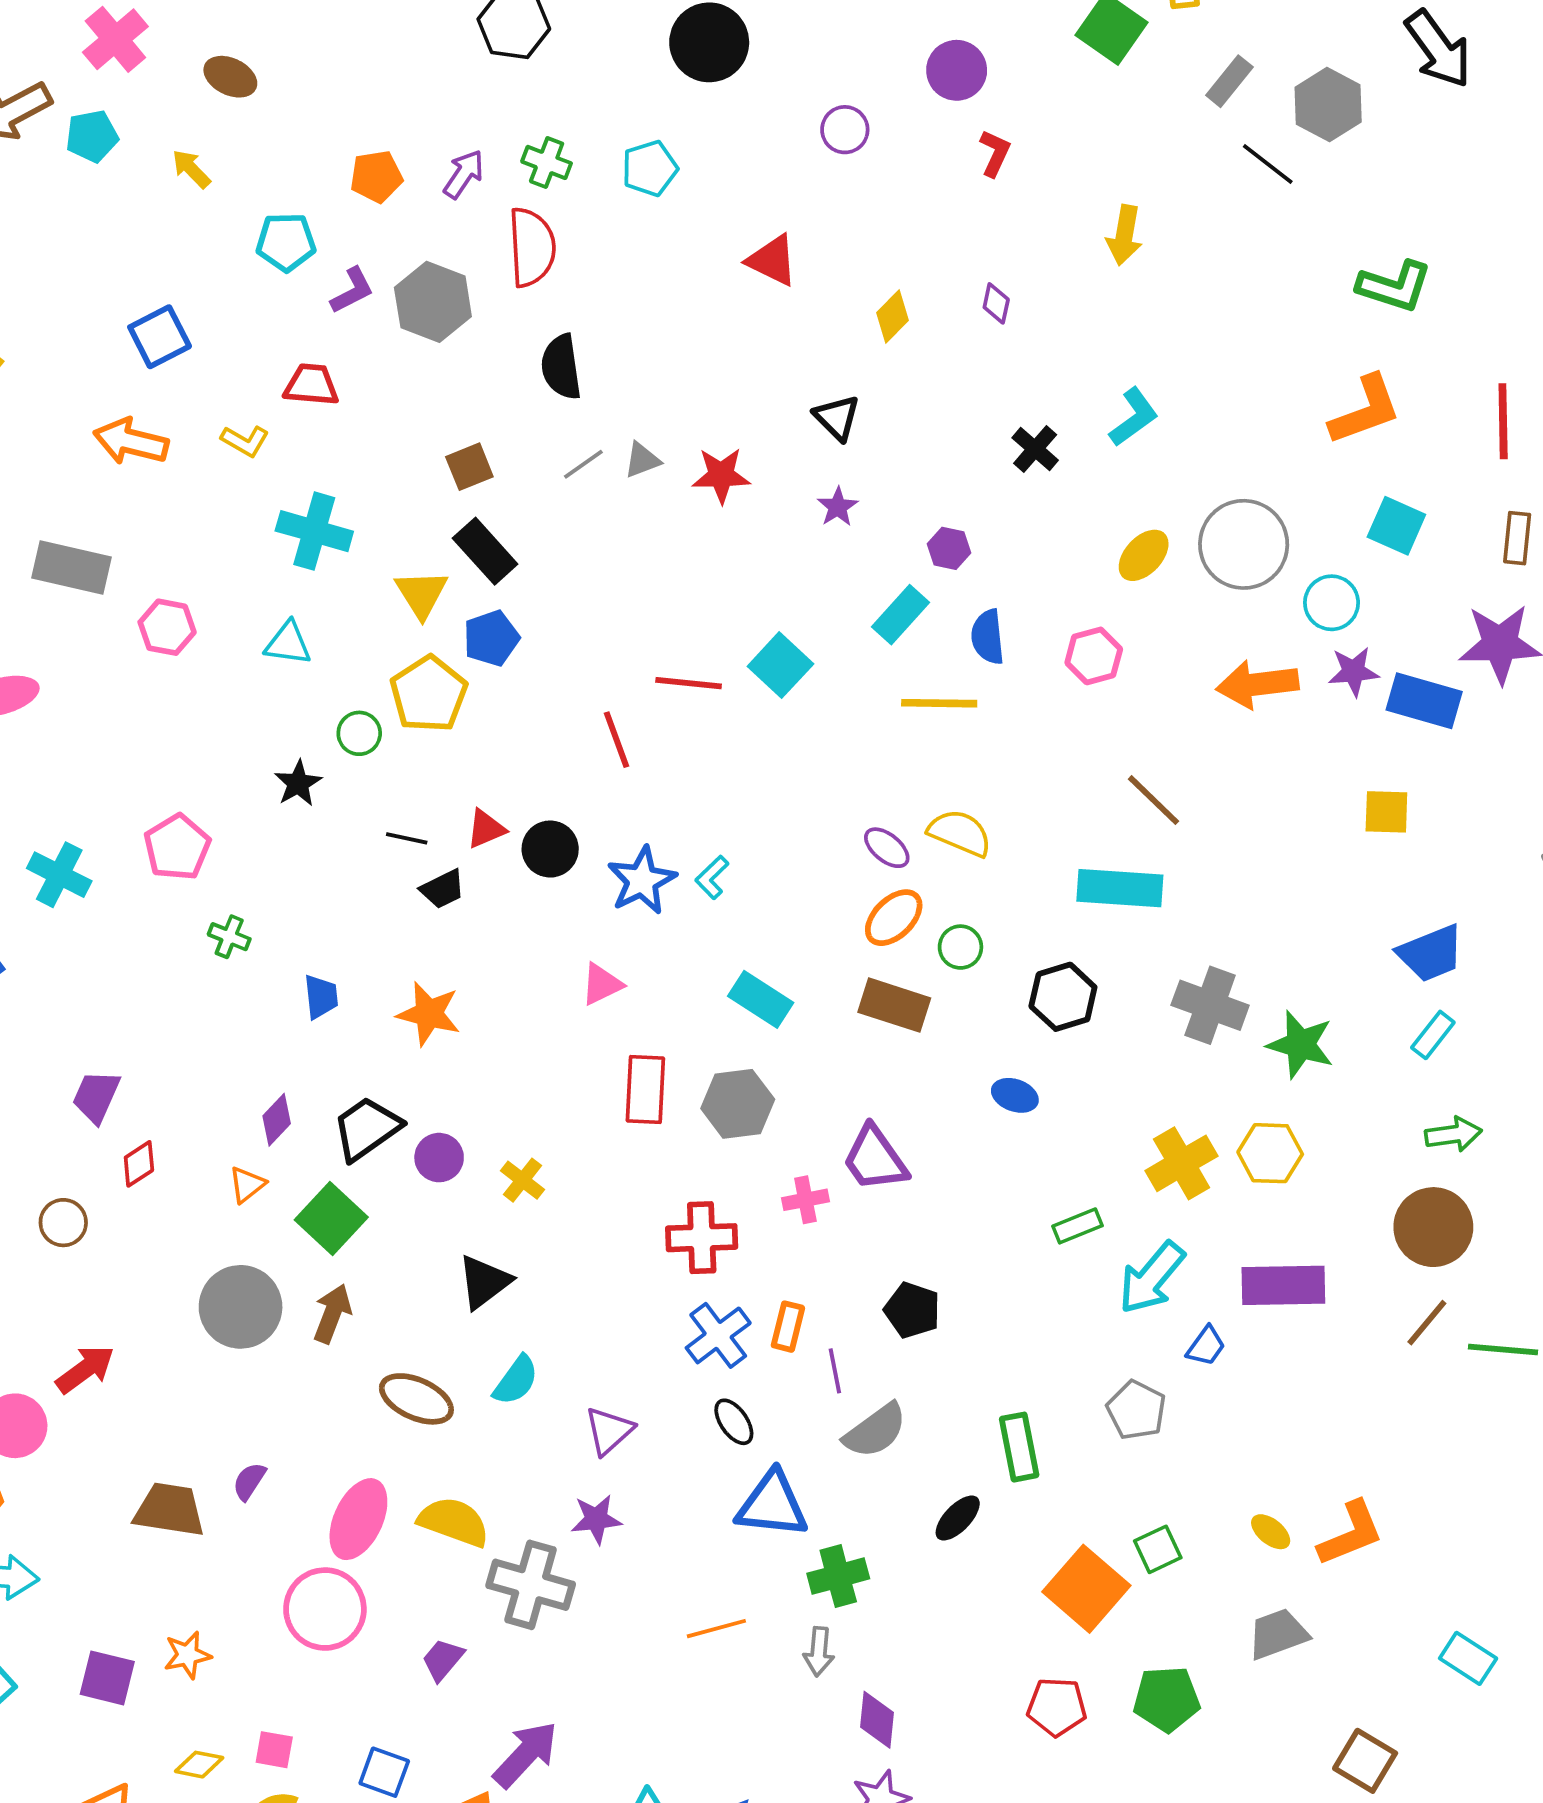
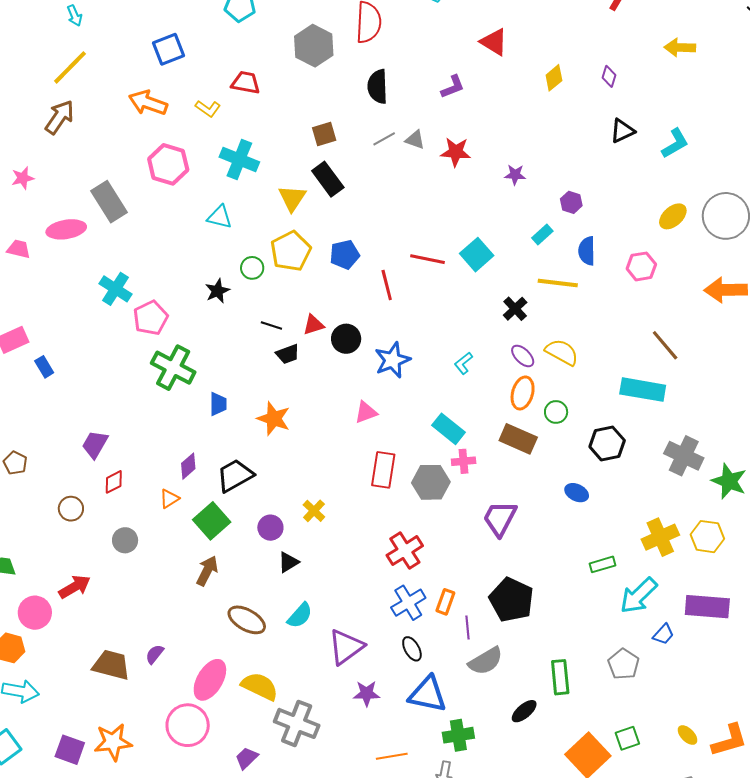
yellow arrow: (1124, 235) -> (680, 48), turned 76
purple L-shape: (352, 291) -> (453, 87), moved
black triangle: (837, 418) -> (622, 131), moved, turned 44
black cross: (1035, 449) -> (515, 309), moved
gray triangle: (642, 460) -> (415, 140), turned 35
purple star: (838, 507) -> (515, 175), turned 30
gray rectangle: (71, 568) -> (109, 202), moved, turned 39
cyan rectangle: (901, 615) -> (542, 235), size x0.7
pink hexagon: (167, 627) -> (168, 164), moved, size x1.4
blue pentagon: (491, 638) -> (345, 255), moved
cyan cross: (59, 875) -> (115, 289), moved
cyan L-shape: (712, 877) -> (463, 363), moved
orange ellipse: (894, 918) -> (523, 393), turned -36
green cross: (229, 937) -> (173, 368), size x2.0
purple circle: (439, 1158) -> (270, 528), moved
purple trapezoid: (875, 1159) -> (500, 518), turned 57
pink cross: (805, 1200) -> (464, 461), moved
red cross: (702, 1238) -> (405, 551), turned -36
black triangle: (484, 1282) -> (288, 562), size x0.7
gray circle: (241, 1307) -> (125, 540), moved, size x0.6
black pentagon: (912, 1310) -> (511, 600), size x1.5
purple triangle: (609, 1431) -> (346, 647), size x1.4
purple star: (596, 1519) -> (367, 693), moved
orange star: (187, 1655) -> (113, 742), size x1.5

